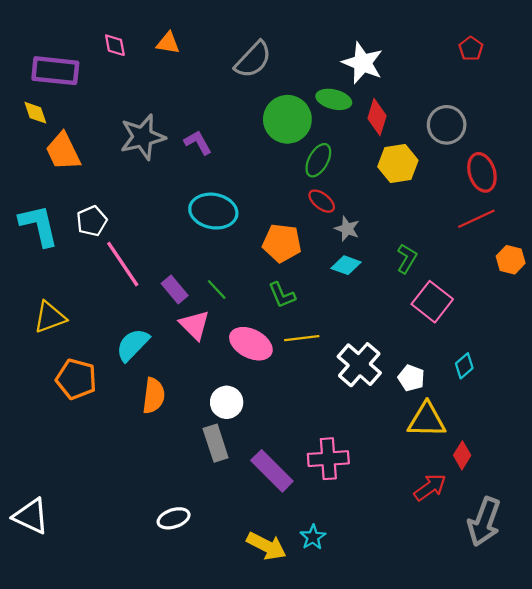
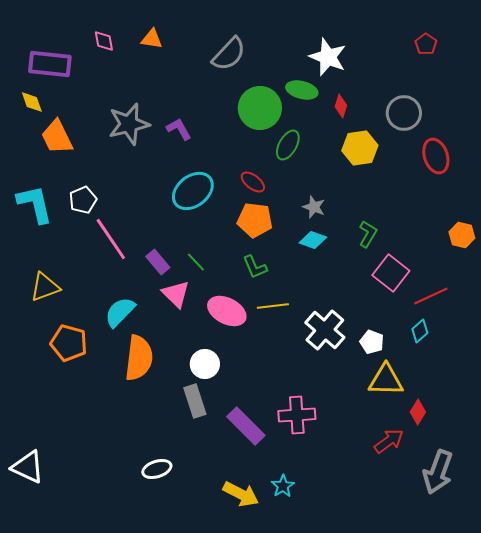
red diamond: (377, 117) -> (341, 106), size x0.7
red ellipse: (322, 201) -> (253, 182), moved
cyan ellipse: (213, 211) -> (193, 191), turned -48
red line: (476, 219) -> (431, 296), moved
orange semicircle: (154, 396) -> (139, 358), size x1.4

